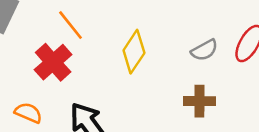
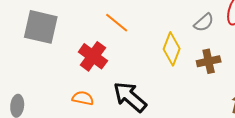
orange line: (70, 25) -> (117, 23), moved
yellow diamond: (134, 52) -> (172, 49), moved

